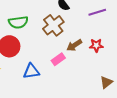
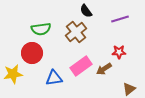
brown arrow: (74, 45) -> (104, 69), moved
pink rectangle: (58, 59) -> (81, 66), size x1.5

